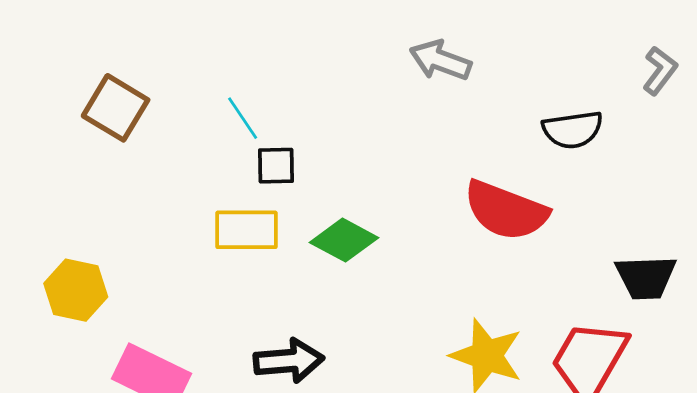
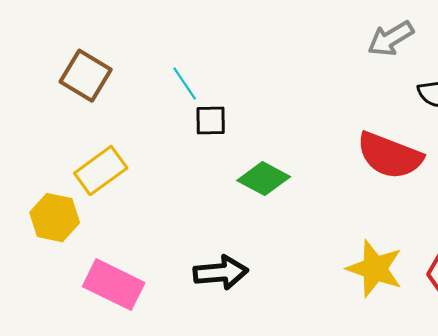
gray arrow: (440, 60) -> (391, 39), moved, turned -51
yellow rectangle: (246, 230) -> (101, 171), moved, turned -36

